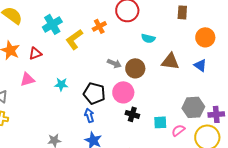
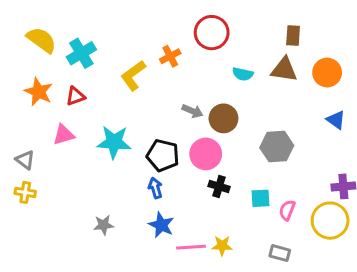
cyan cross: (52, 24) -> (81, 53), moved
brown triangle: (170, 61) -> (284, 70), moved
blue triangle: (200, 65) -> (336, 120), moved
cyan star: (61, 84) -> (114, 142), size x1.6
gray hexagon: (193, 107) -> (277, 147), moved
pink semicircle: (178, 130) -> (287, 210), turned -32

